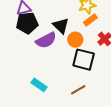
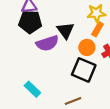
orange rectangle: (90, 20) -> (98, 29), turned -32
orange circle: (75, 40) -> (87, 47), moved

